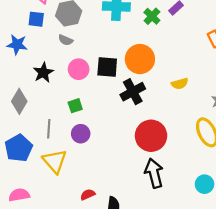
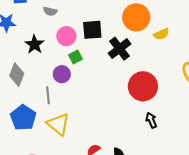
orange circle: (140, 59) -> (136, 17), moved
green square: (75, 106) -> (76, 57), moved
purple circle: (81, 134) -> (62, 74), moved
black arrow: (154, 173) -> (151, 120), size x0.6

